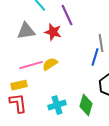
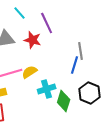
cyan cross: (57, 105) -> (47, 89), moved
green diamond: (86, 105) -> (64, 101), moved

